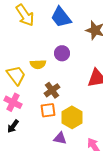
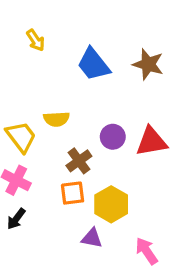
yellow arrow: (25, 15) -> (36, 40), size x0.6
blue trapezoid: (61, 17) -> (93, 64), moved
purple circle: (62, 53) -> (113, 137), moved

